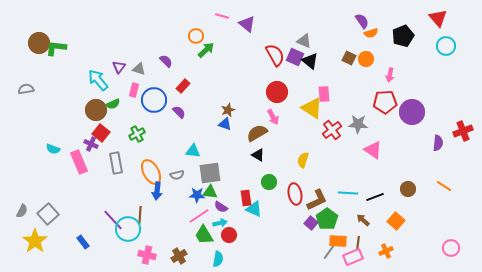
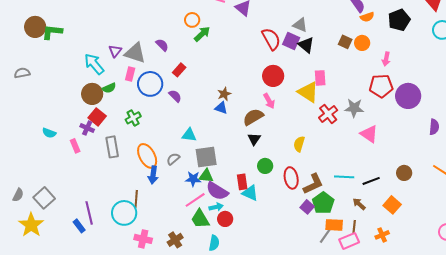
gray triangle: (139, 69) -> (135, 53), size x1.6
black triangle: (258, 155) -> (254, 139), turned 32
pink rectangle: (79, 162) -> (75, 146), size x0.6
gray semicircle: (177, 175) -> (173, 159), turned 152
purple semicircle: (221, 207) -> (217, 191), size x1.6
purple line: (113, 220) -> (89, 213), moved, turned 30

